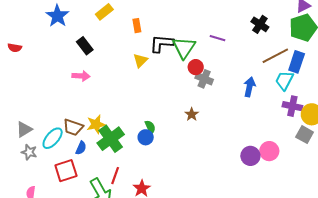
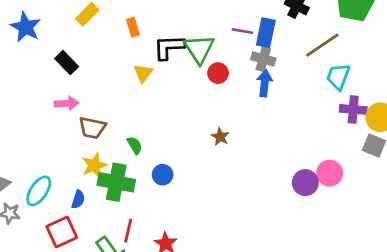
blue rectangle: (297, 62) -> (266, 33), moved
gray cross: (204, 79) -> (263, 59), moved
blue arrow: (250, 87) -> (265, 83), moved
brown trapezoid: (73, 127) -> (92, 128), moved
green semicircle: (150, 127) -> (135, 145), moved
green cross: (111, 139) -> (116, 182), turned -36

